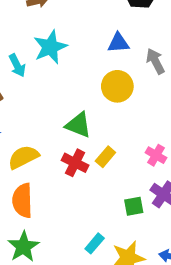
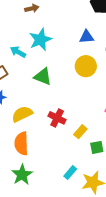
cyan arrow: (17, 65) -> (18, 52), turned 147
green triangle: (78, 125) -> (43, 77), moved
yellow rectangle: (105, 157) -> (80, 132), moved

